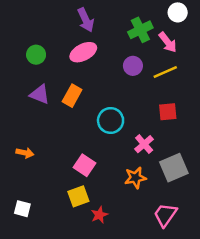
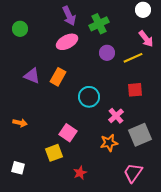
green cross: (140, 30) -> (99, 24), moved
pink arrow: (168, 42) -> (146, 39), moved
green circle: (36, 55) -> (20, 29), moved
yellow square: (78, 196) -> (54, 153), moved

